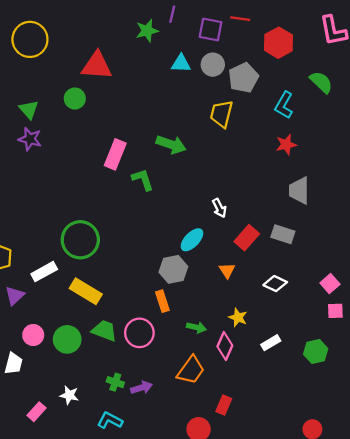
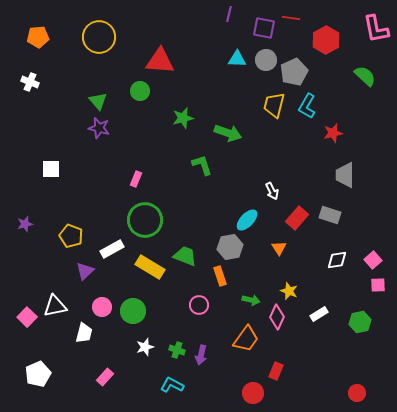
green star: (147, 31) -> (183, 118), moved
cyan L-shape: (284, 105) -> (307, 106), moved
pink rectangle: (115, 154) -> (136, 179), moved, size x0.6
white diamond: (275, 284) -> (337, 260), moved, turned -35
green trapezoid: (104, 331) -> (185, 256), moved
pink circle: (139, 333) -> (199, 305), size x0.7
purple arrow: (142, 388) -> (201, 355), turned 120
white star: (69, 395) -> (145, 347), moved, turned -30

